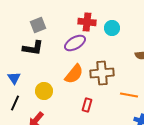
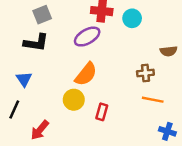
brown cross: (102, 73) -> (145, 73), moved, size x0.6
blue triangle: (14, 78) -> (24, 79), moved
yellow circle: (44, 91) -> (74, 100), moved

